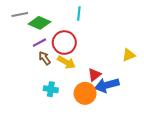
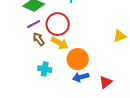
red triangle: (94, 75) -> (106, 82), moved
blue arrow: (107, 85) -> (81, 77), moved, size x0.7
orange circle: (85, 93) -> (78, 59), moved

